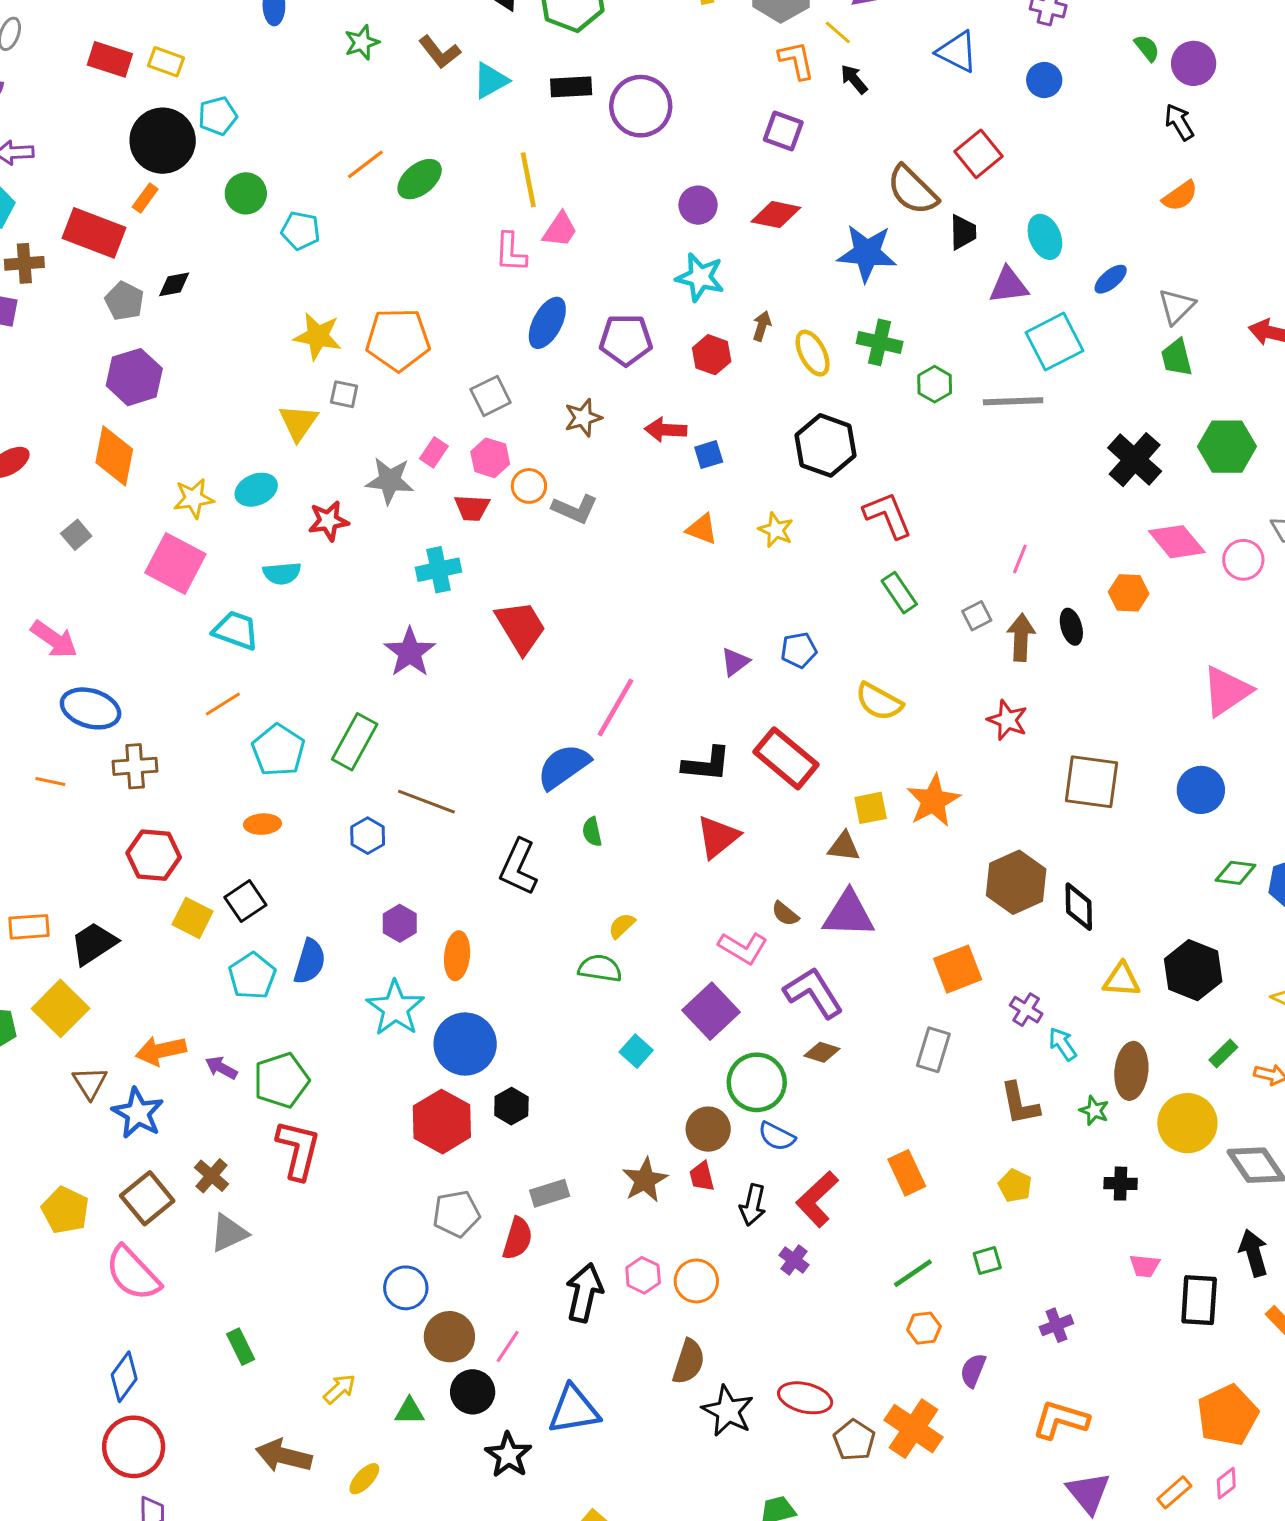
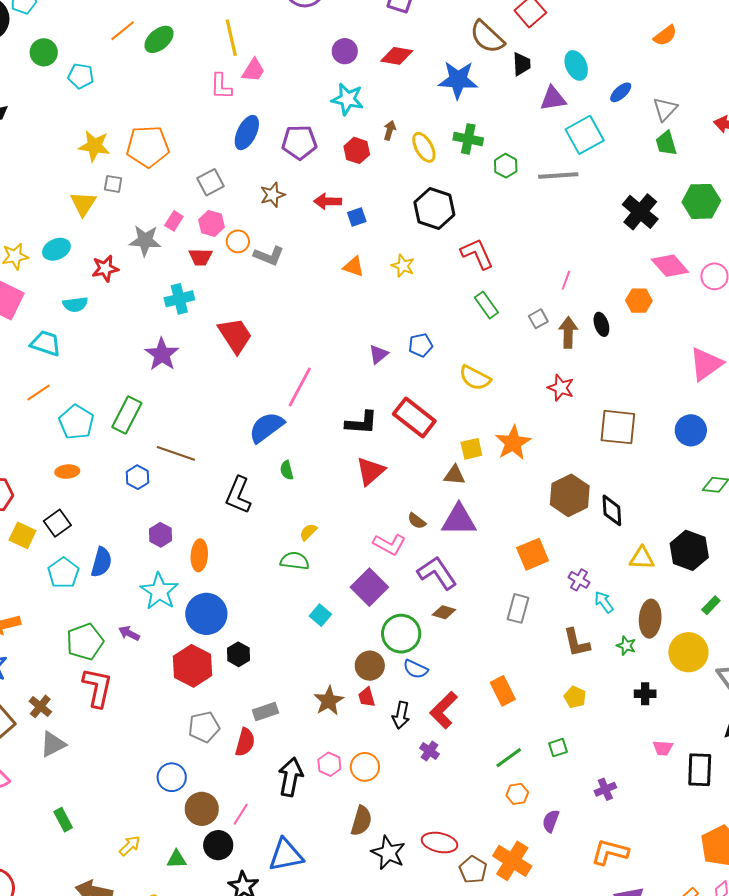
purple arrow: (221, 1068) -> (129, 633), moved

